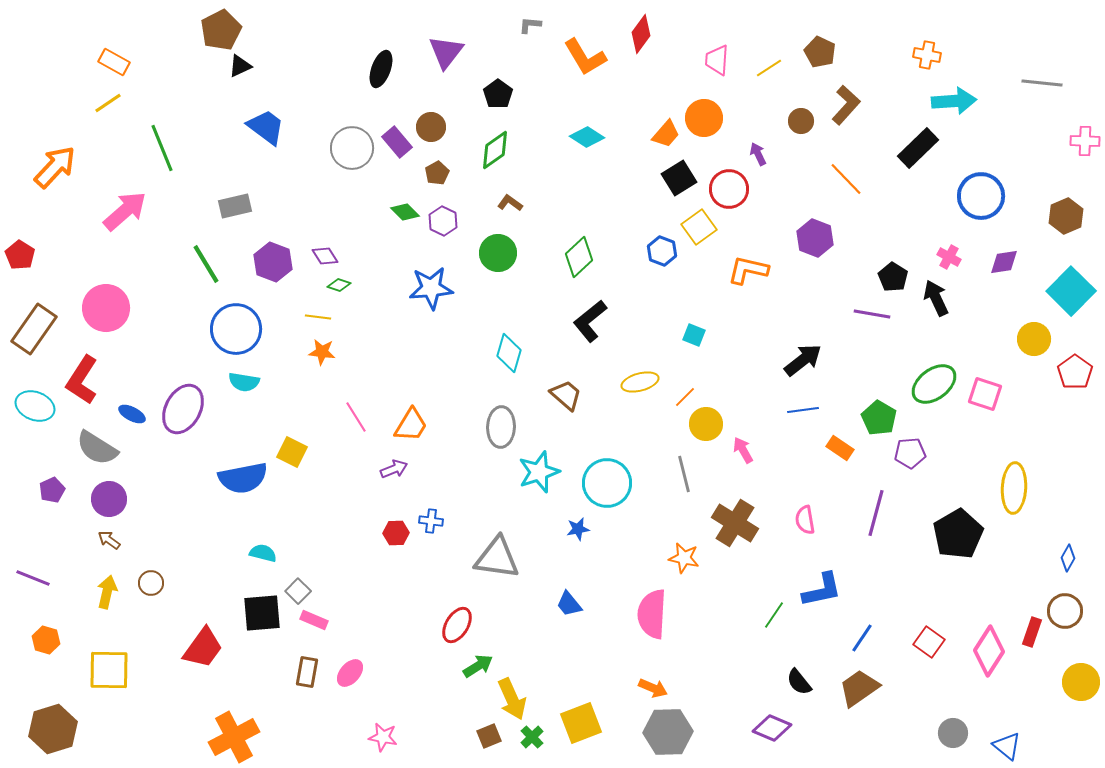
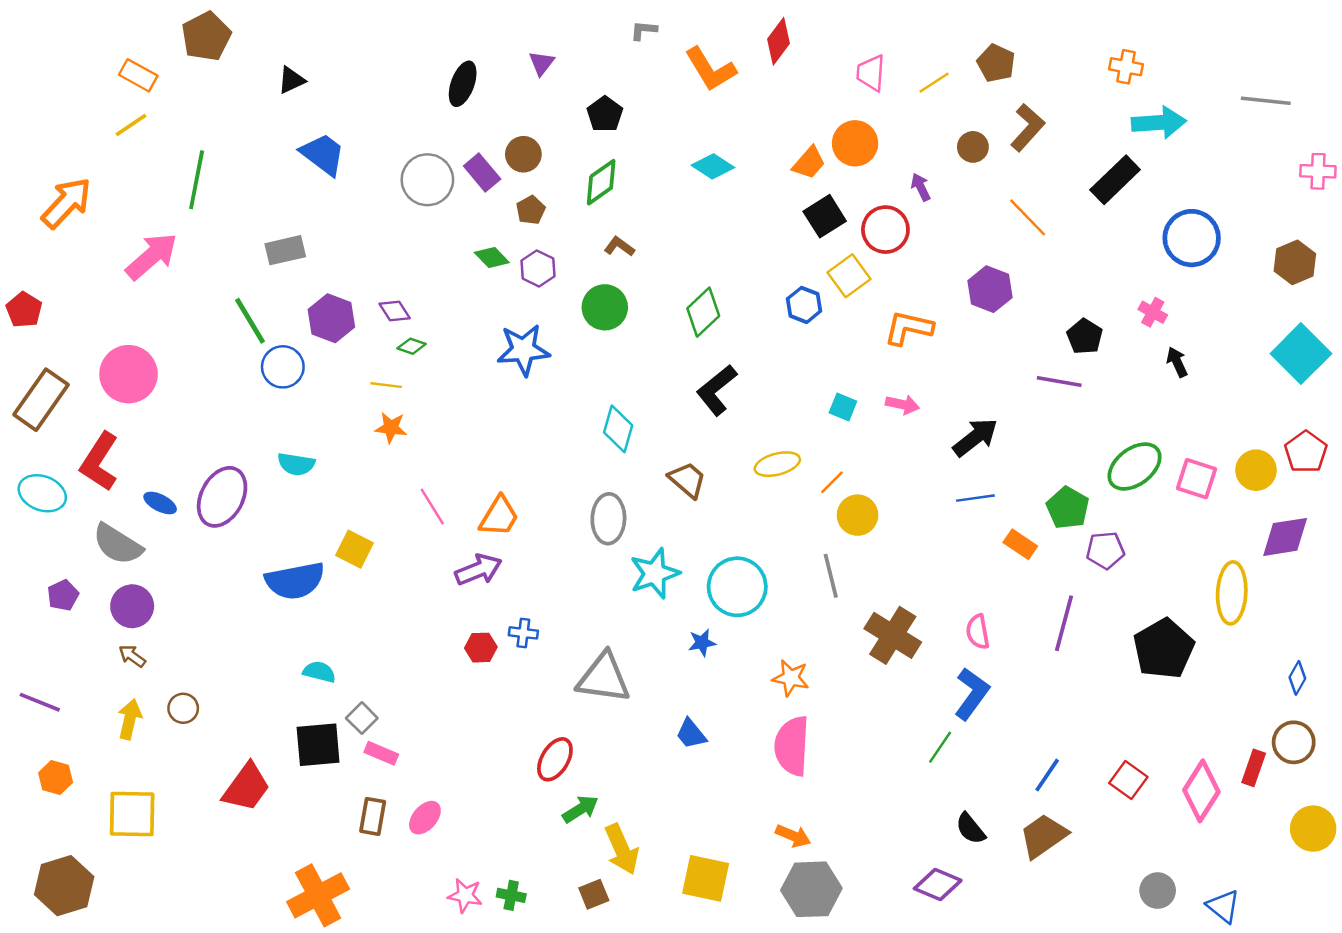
brown pentagon: (221, 30) -> (206, 36), moved
purple triangle: (446, 52) -> (542, 63), size x0.6
green line: (162, 148) -> (197, 180), turned 33
purple diamond: (1004, 262) -> (1285, 537), moved, size x1.4
black arrow: (936, 298) -> (1177, 362), moved, size x0.7
blue circle: (236, 329) -> (283, 367), moved, size x0.7
yellow circle: (1034, 339) -> (1256, 470), moved
pink arrow: (743, 450) -> (902, 405), moved, turned 132
purple arrow: (394, 469) -> (478, 570), size x1.4
orange star: (684, 558) -> (791, 678), moved
blue L-shape: (822, 590) -> (972, 694), moved, turned -42
yellow square: (581, 723) -> (706, 878), turned 33
orange cross: (234, 737) -> (318, 895), moved
green cross: (532, 737) -> (511, 895), moved, turned -35

